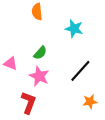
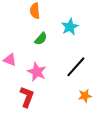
cyan star: (74, 29) -> (70, 27), turned 30
green semicircle: (40, 53) -> (41, 39), moved

